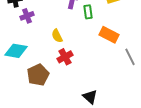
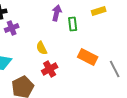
orange rectangle: (109, 35) -> (88, 57), moved

